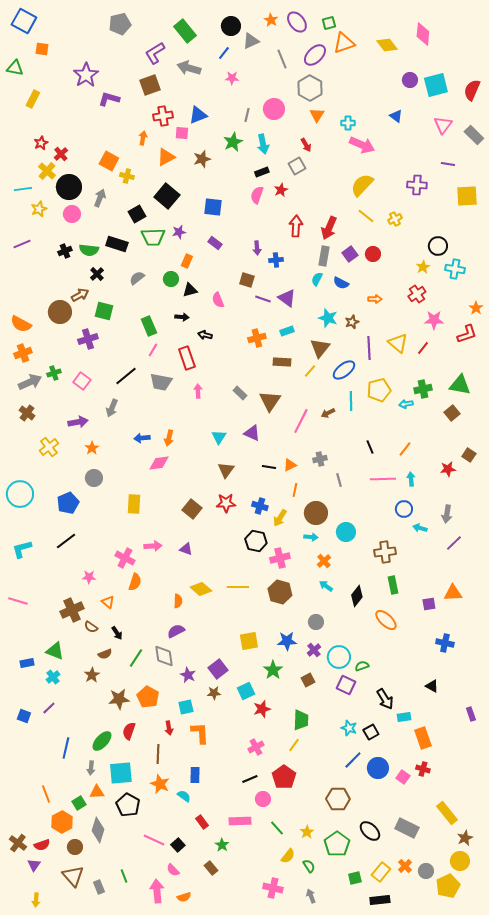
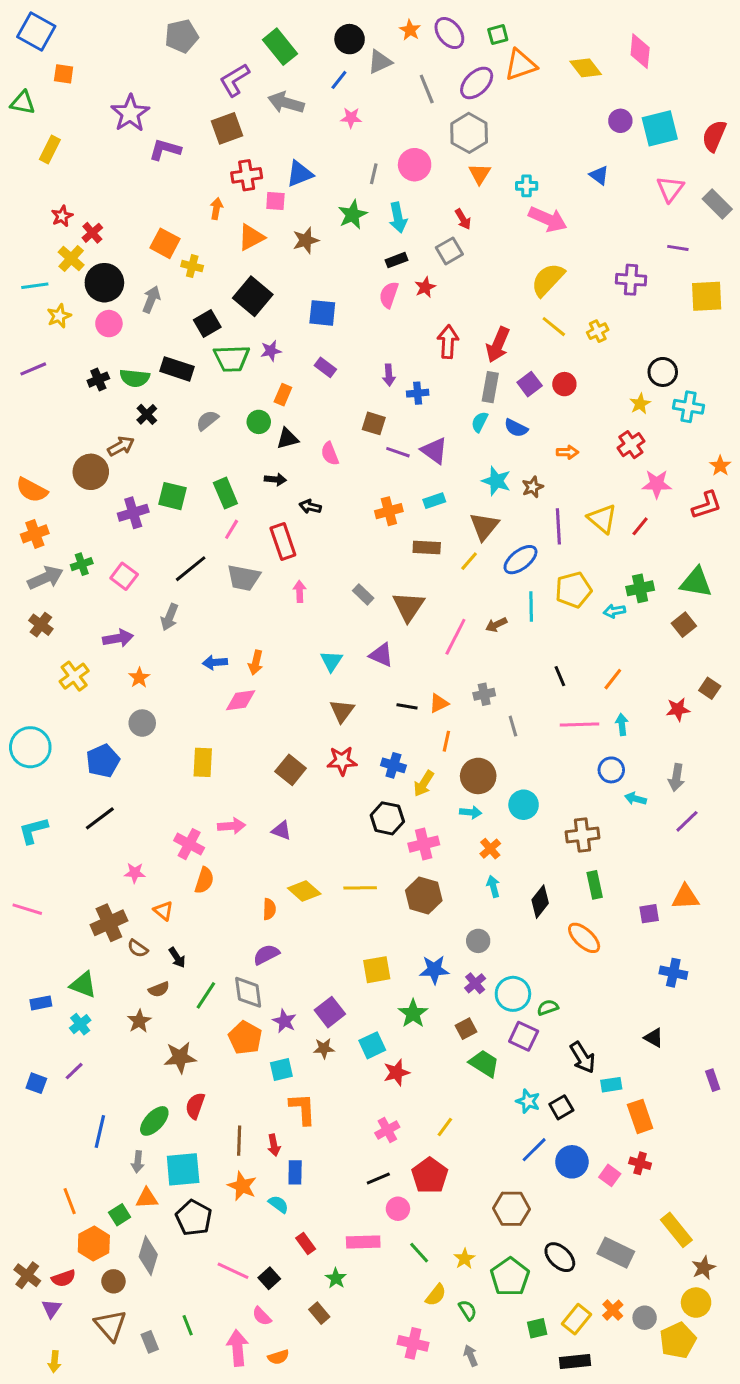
green square: (104, 311) -> (172, 496), moved
cyan arrow: (326, 586) -> (493, 886), turned 40
orange pentagon: (148, 697) -> (245, 1038), moved
green trapezoid: (301, 720) -> (484, 1063), moved, turned -60
red arrow: (169, 728) -> (274, 1145), moved

